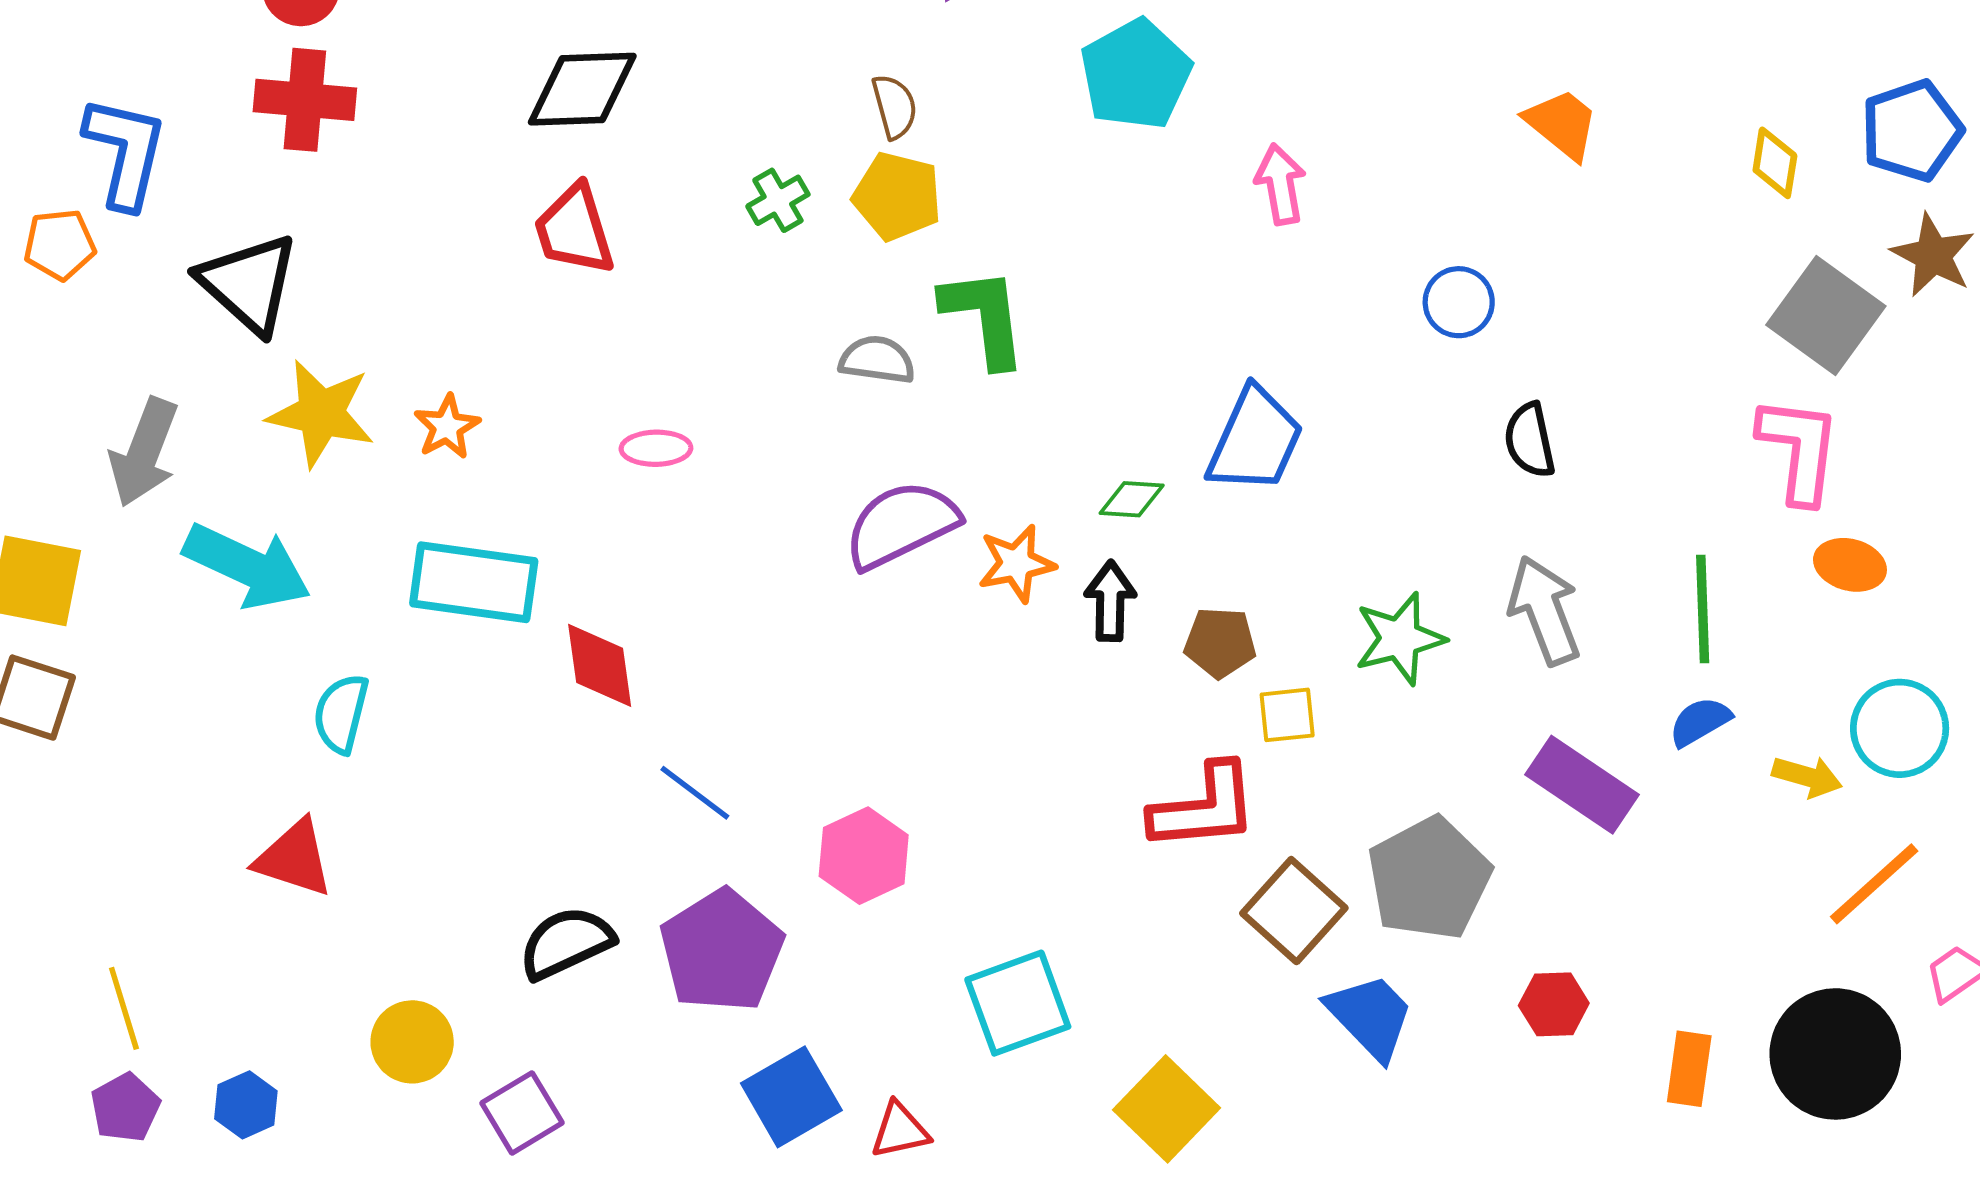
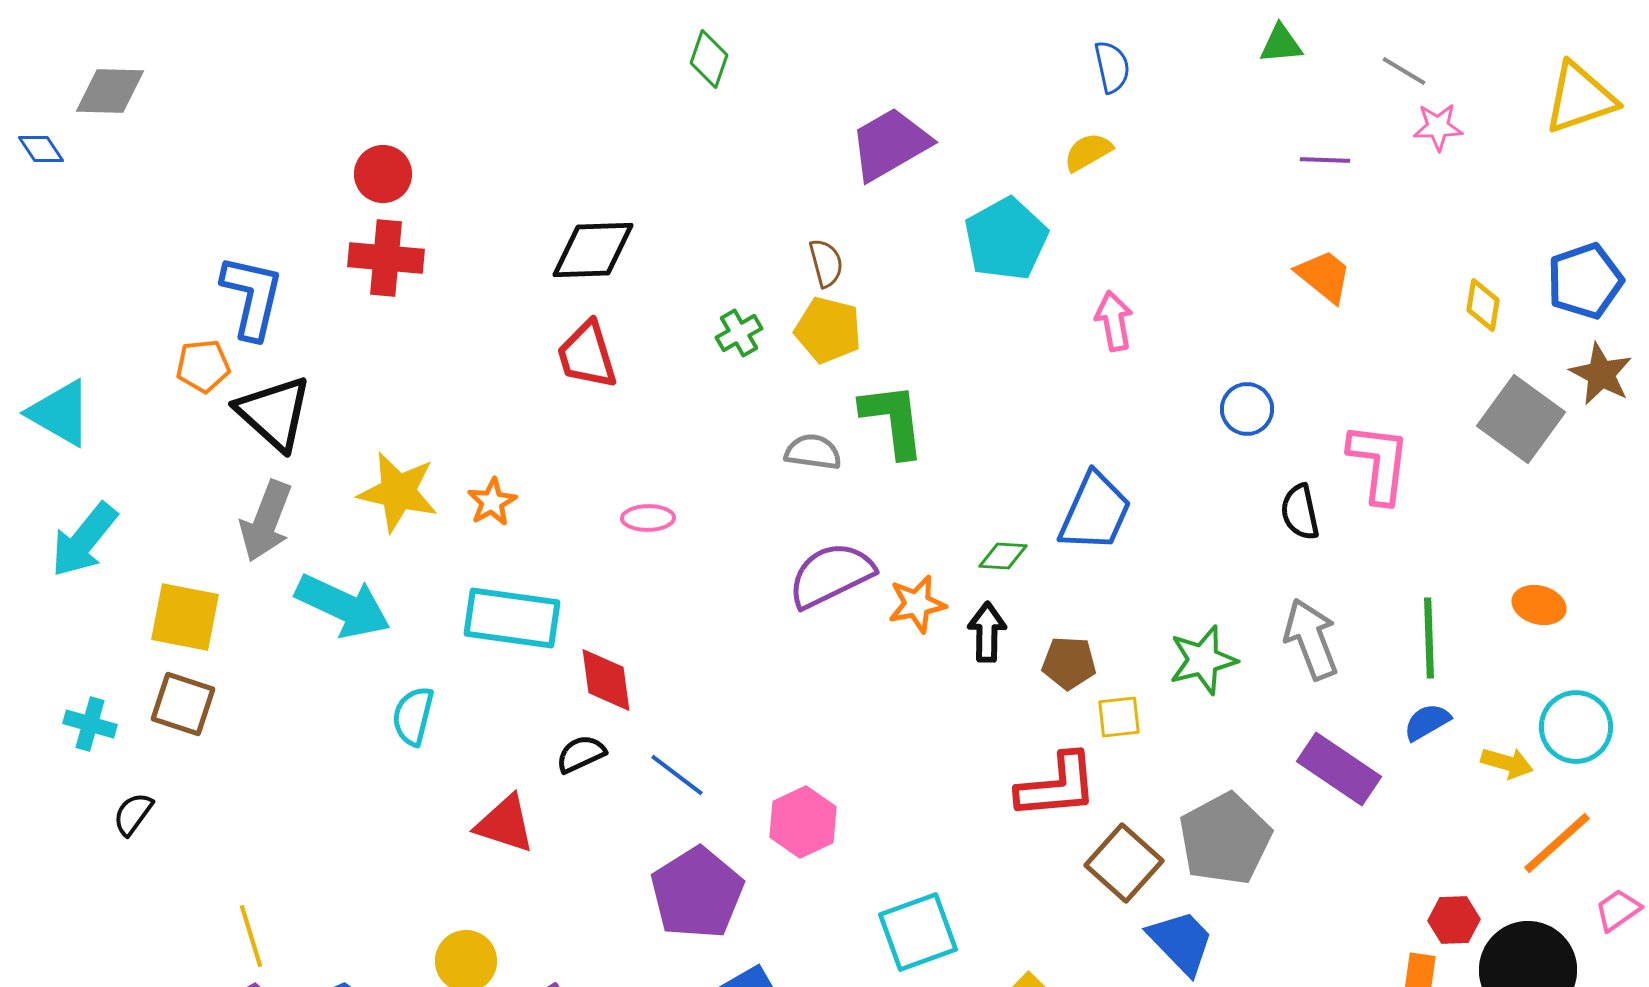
black triangle: (249, 283) -> (274, 413), moved
pink L-shape: (1799, 450) -> (1379, 463), moved
red triangle: (294, 858) -> (505, 824), moved
black semicircle: (566, 943) -> (581, 754), moved, size x0.7
red hexagon: (1554, 1004) -> (1454, 920), moved

